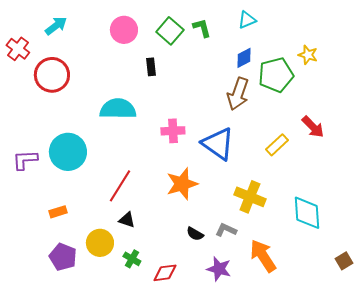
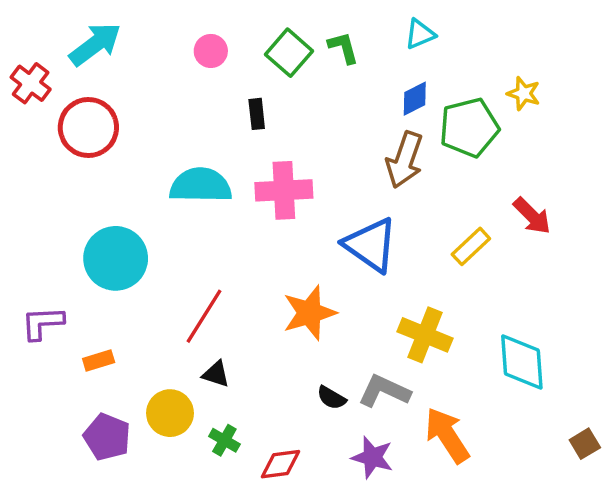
cyan arrow: (56, 26) -> (95, 44), size x1.4
pink circle: (124, 30) -> (211, 51), size x0.7
pink cross: (173, 131) -> (284, 190), moved, size x1.4
purple L-shape: (25, 160) -> (42, 323), moved
gray L-shape: (226, 230) -> (384, 391), size x1.4

